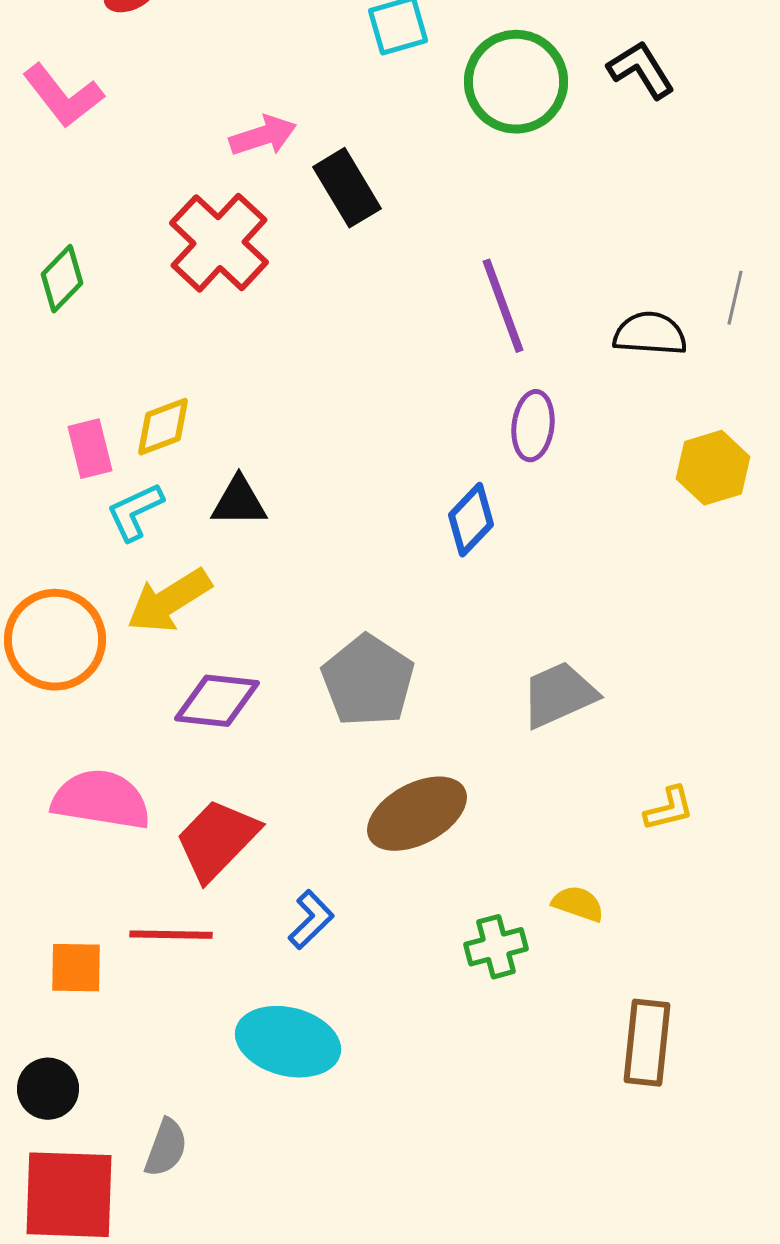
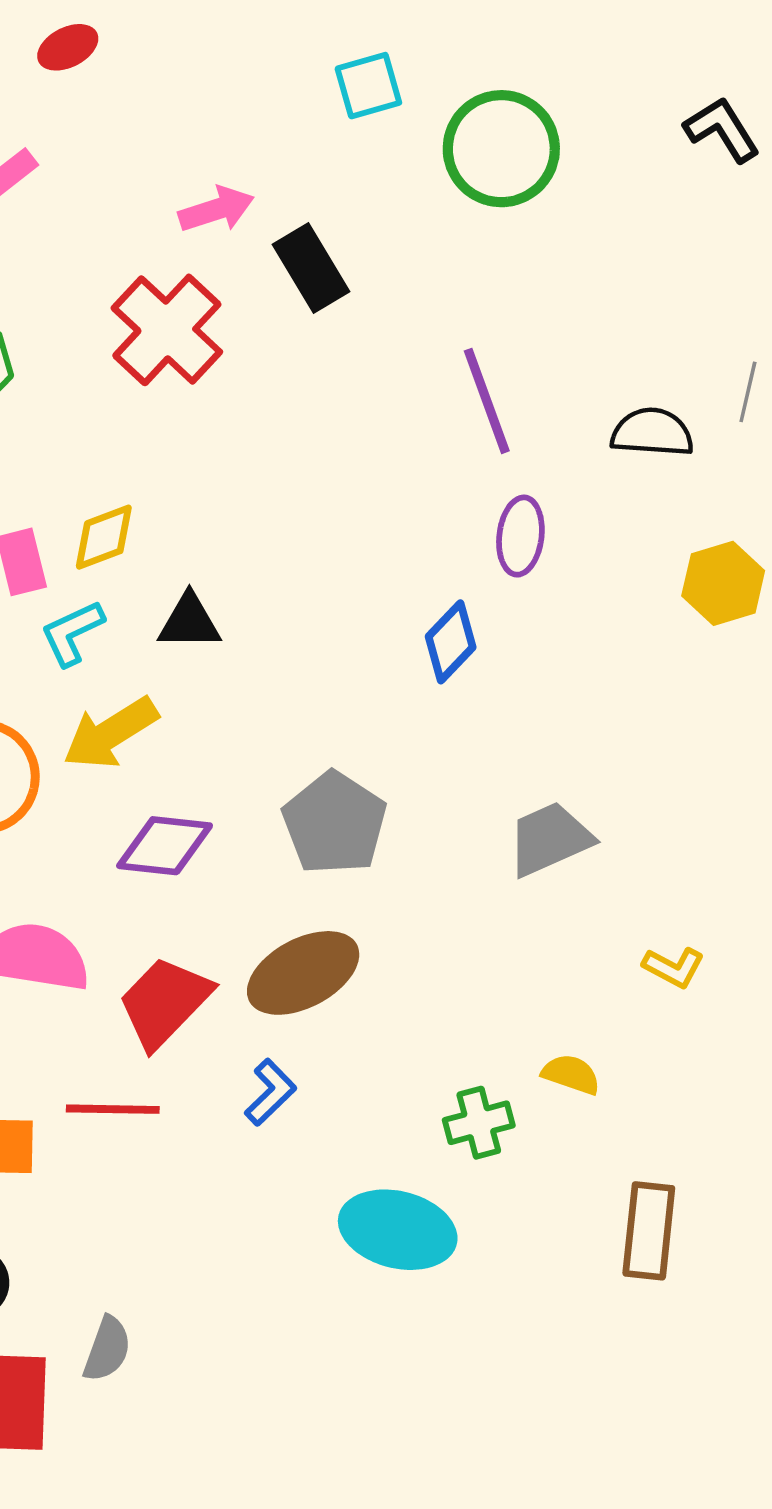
black L-shape: (641, 70) -> (722, 130), moved
yellow L-shape: (669, 809) -> (674, 967), turned 42
brown ellipse: (417, 814) -> (303, 973), moved
cyan ellipse: (288, 1042) -> (398, 1230), moved

